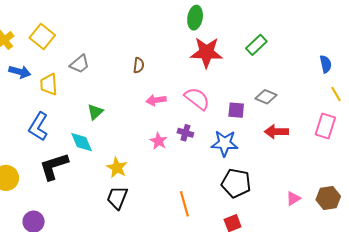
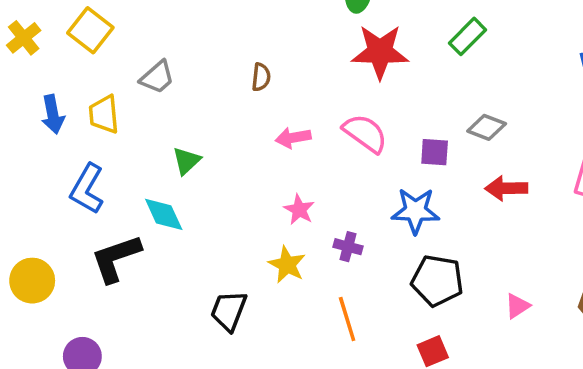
blue arrow: (20, 72) -> (53, 114), moved, turned 65
purple cross: (185, 133) -> (348, 247), moved
yellow star: (117, 168) -> (287, 265), moved
pink triangle: (293, 198) -> (517, 306), moved

